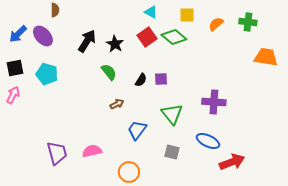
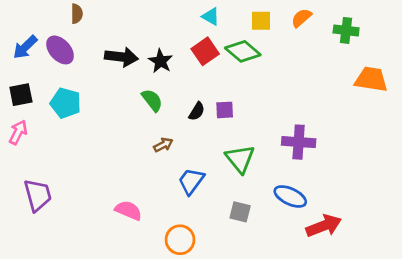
orange semicircle: (216, 24) -> (301, 18), moved
black arrow: (87, 41) -> (121, 57), turned 65
pink semicircle: (92, 151) -> (128, 210), turned 36
purple trapezoid: (57, 153) -> (38, 195), moved

